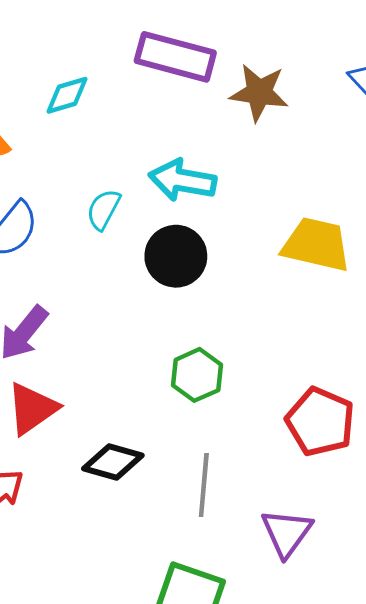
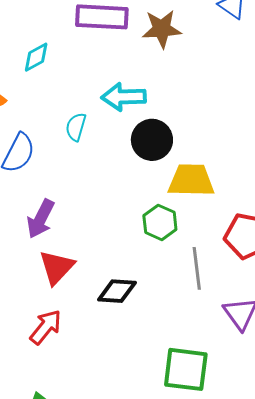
yellow trapezoid: (316, 244) -> (191, 180), moved
black circle: (176, 256) -> (152, 140), moved
gray line: (204, 485) -> (197, 268), moved

